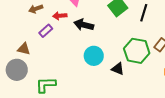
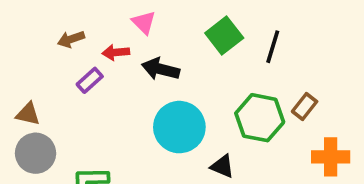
brown triangle: (24, 49) -> (28, 114), moved
cyan circle: (94, 56) -> (179, 127), size x1.4
black triangle: (118, 69) -> (222, 166), moved

